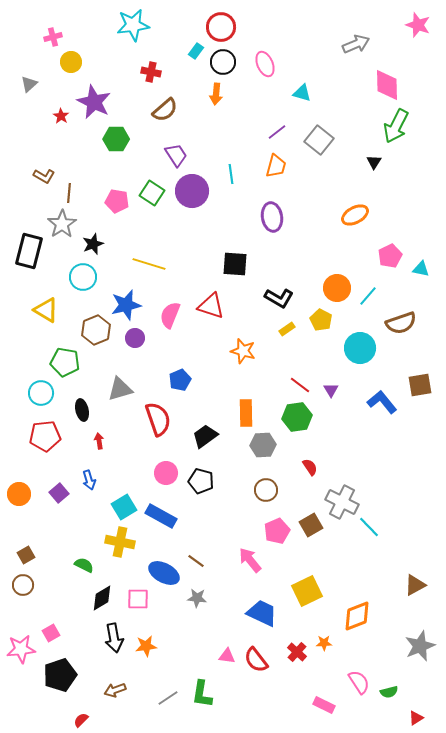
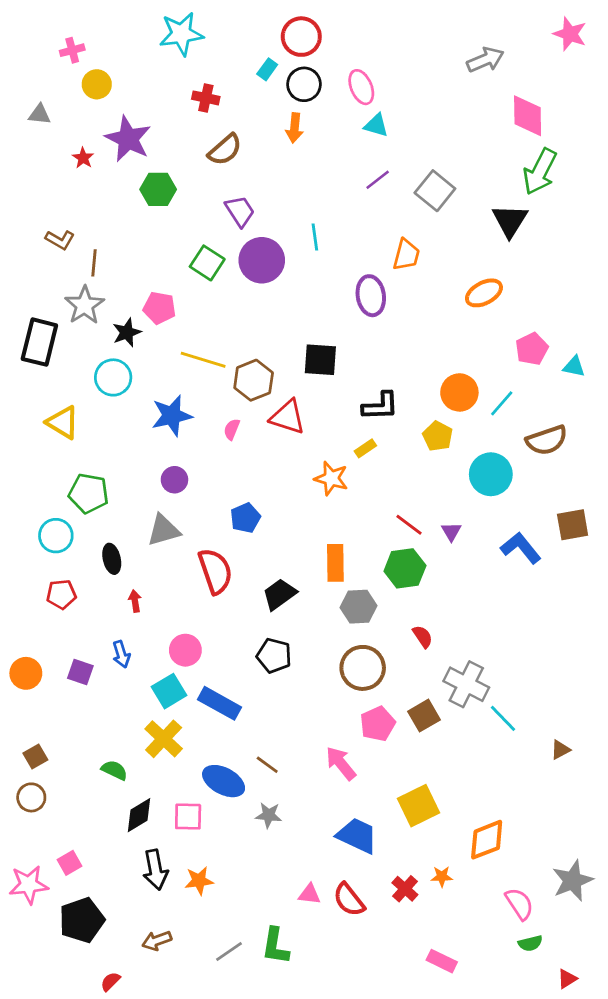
gray triangle: (29, 84) -> (39, 114), turned 48
cyan triangle: (302, 93) -> (376, 125), moved
black triangle: (374, 162) -> (510, 221), size x1.8
orange trapezoid: (276, 166) -> (406, 255), moved
pink pentagon: (117, 201) -> (159, 308), moved
black L-shape: (279, 298) -> (380, 406), turned -32
pink semicircle: (170, 315) -> (232, 429), size x0.6
yellow rectangle: (287, 329) -> (365, 448), moved
brown hexagon: (96, 330) -> (254, 380), moved
purple circle: (135, 338) -> (174, 480), moved
red pentagon: (45, 436) -> (61, 594), size x0.7
pink circle: (166, 473) -> (185, 650), moved
brown circle: (266, 490) -> (363, 668), size x1.4
purple square: (59, 493) -> (80, 672), turned -30
yellow cross: (120, 542) -> (164, 739), turned 32
brown triangle: (415, 585) -> (560, 750), moved, size x0.7
pink semicircle: (359, 682) -> (519, 904), moved

